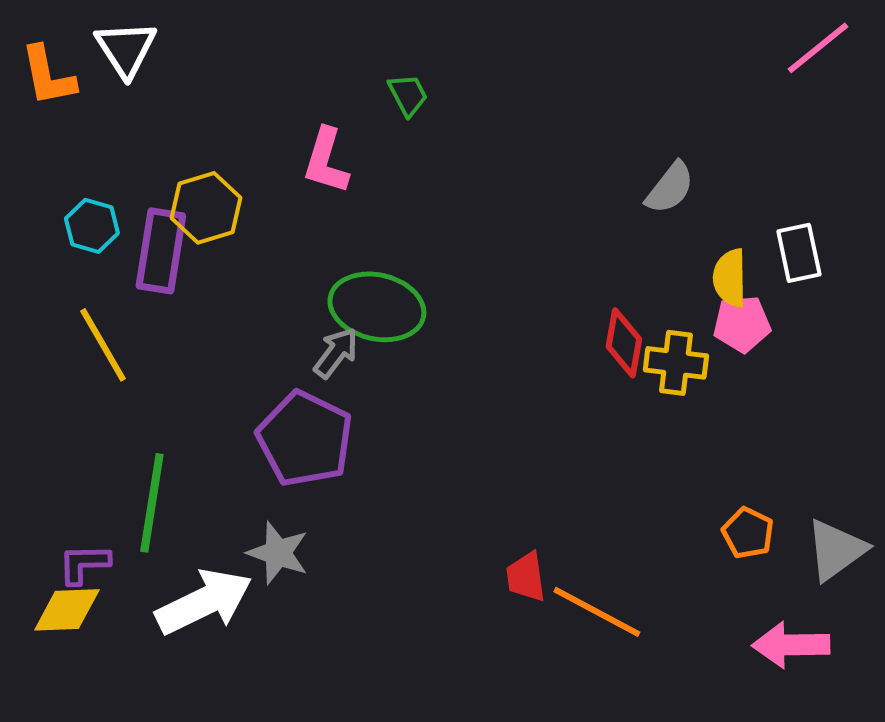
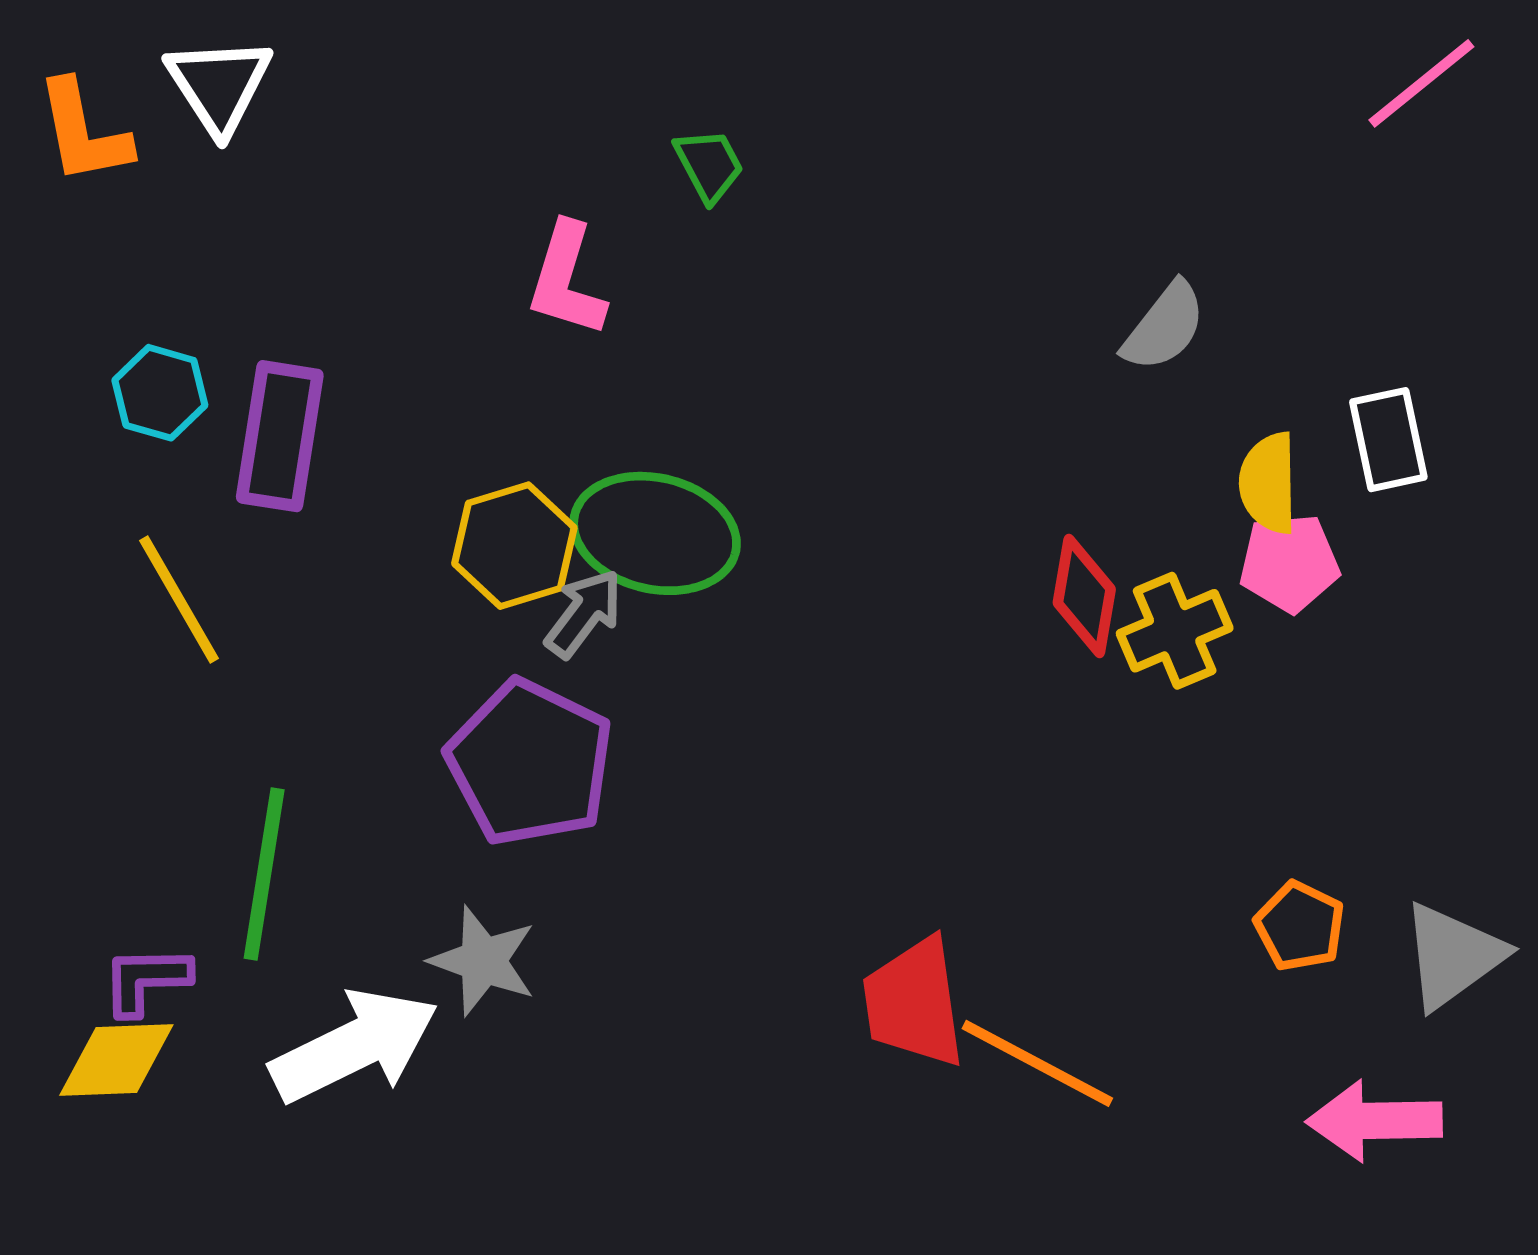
yellow hexagon: (206, 208) -> (514, 546), moved
yellow cross: (676, 363) -> (1175, 631), turned -30
red trapezoid: (526, 577) -> (914, 1003), size x1.5

